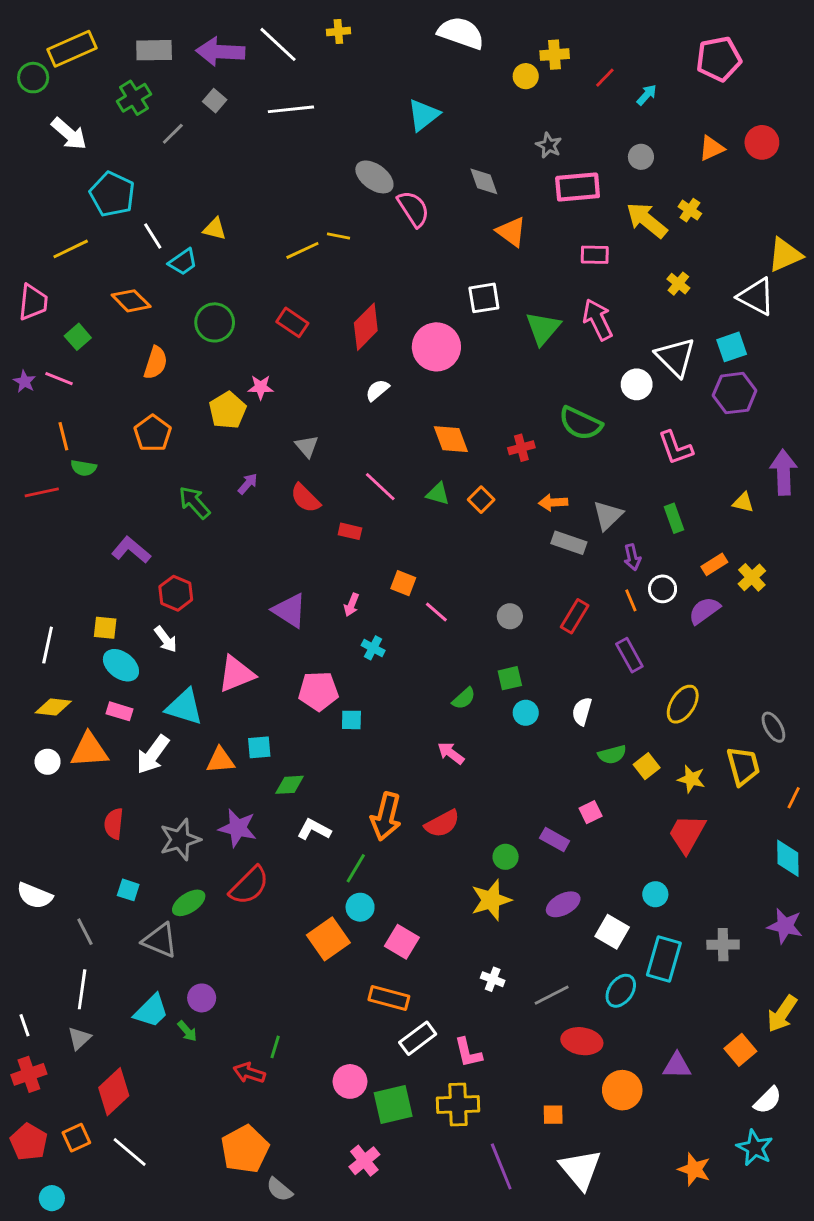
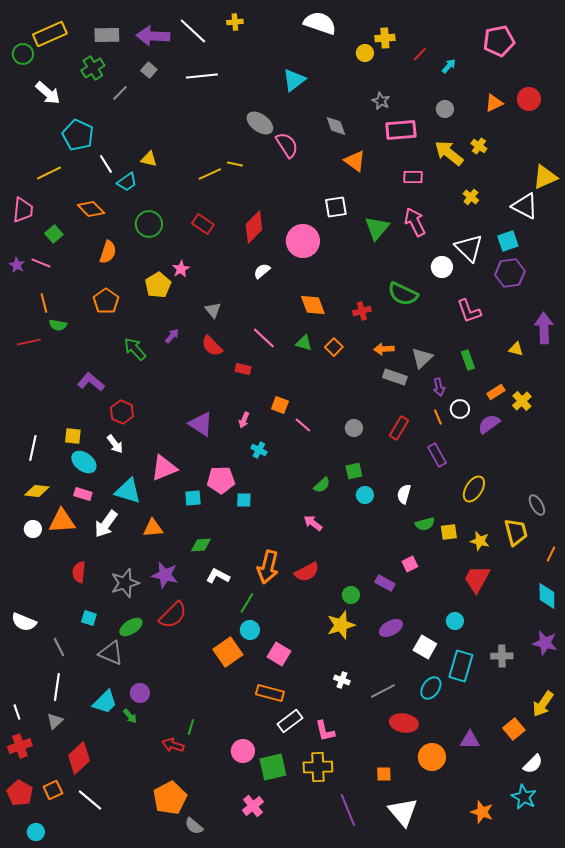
pink star: (261, 387) -> (181, 269), turned -30
cyan square: (259, 747) -> (193, 498), moved
yellow square: (647, 766) -> (449, 532), turned 30

